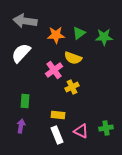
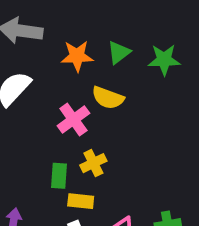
yellow cross: (72, 87) -> (93, 163), moved
green rectangle: (25, 101) -> (59, 176), moved

